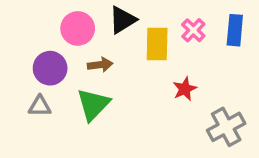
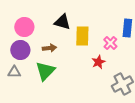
black triangle: (123, 20) -> (62, 22), turned 48
pink circle: (78, 28) -> (24, 27), moved
pink cross: (193, 30) -> (110, 43), moved

